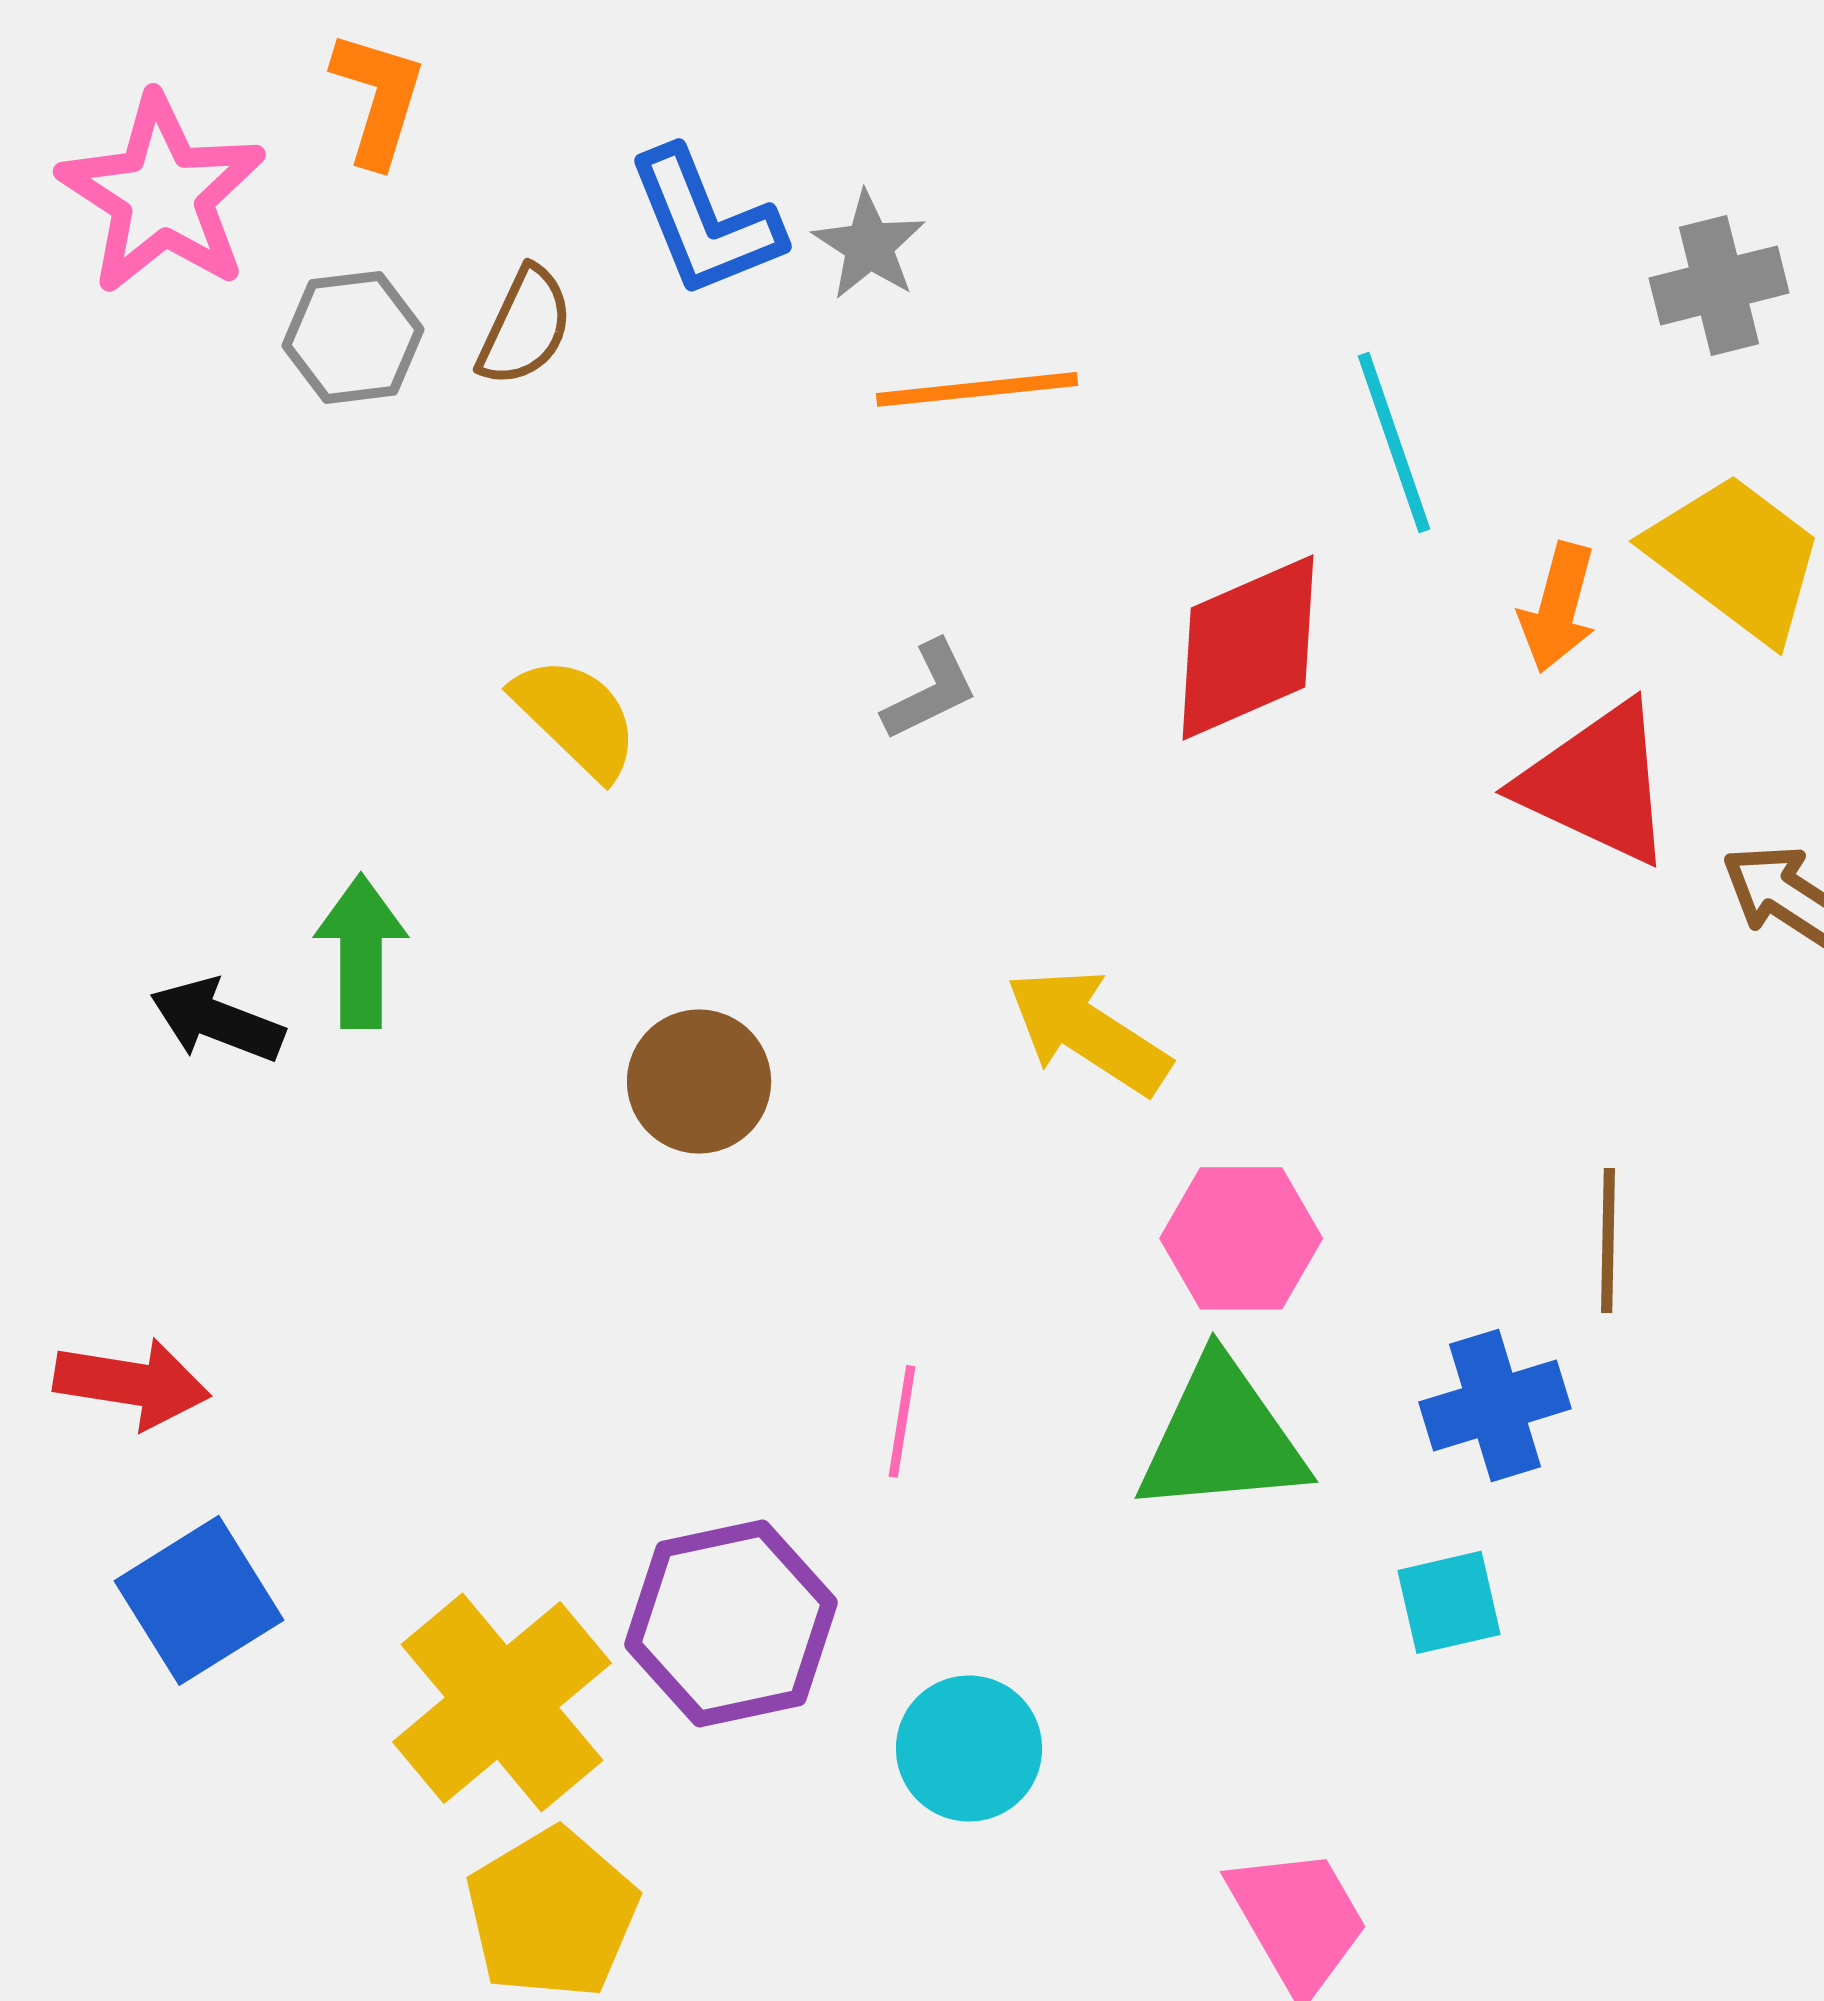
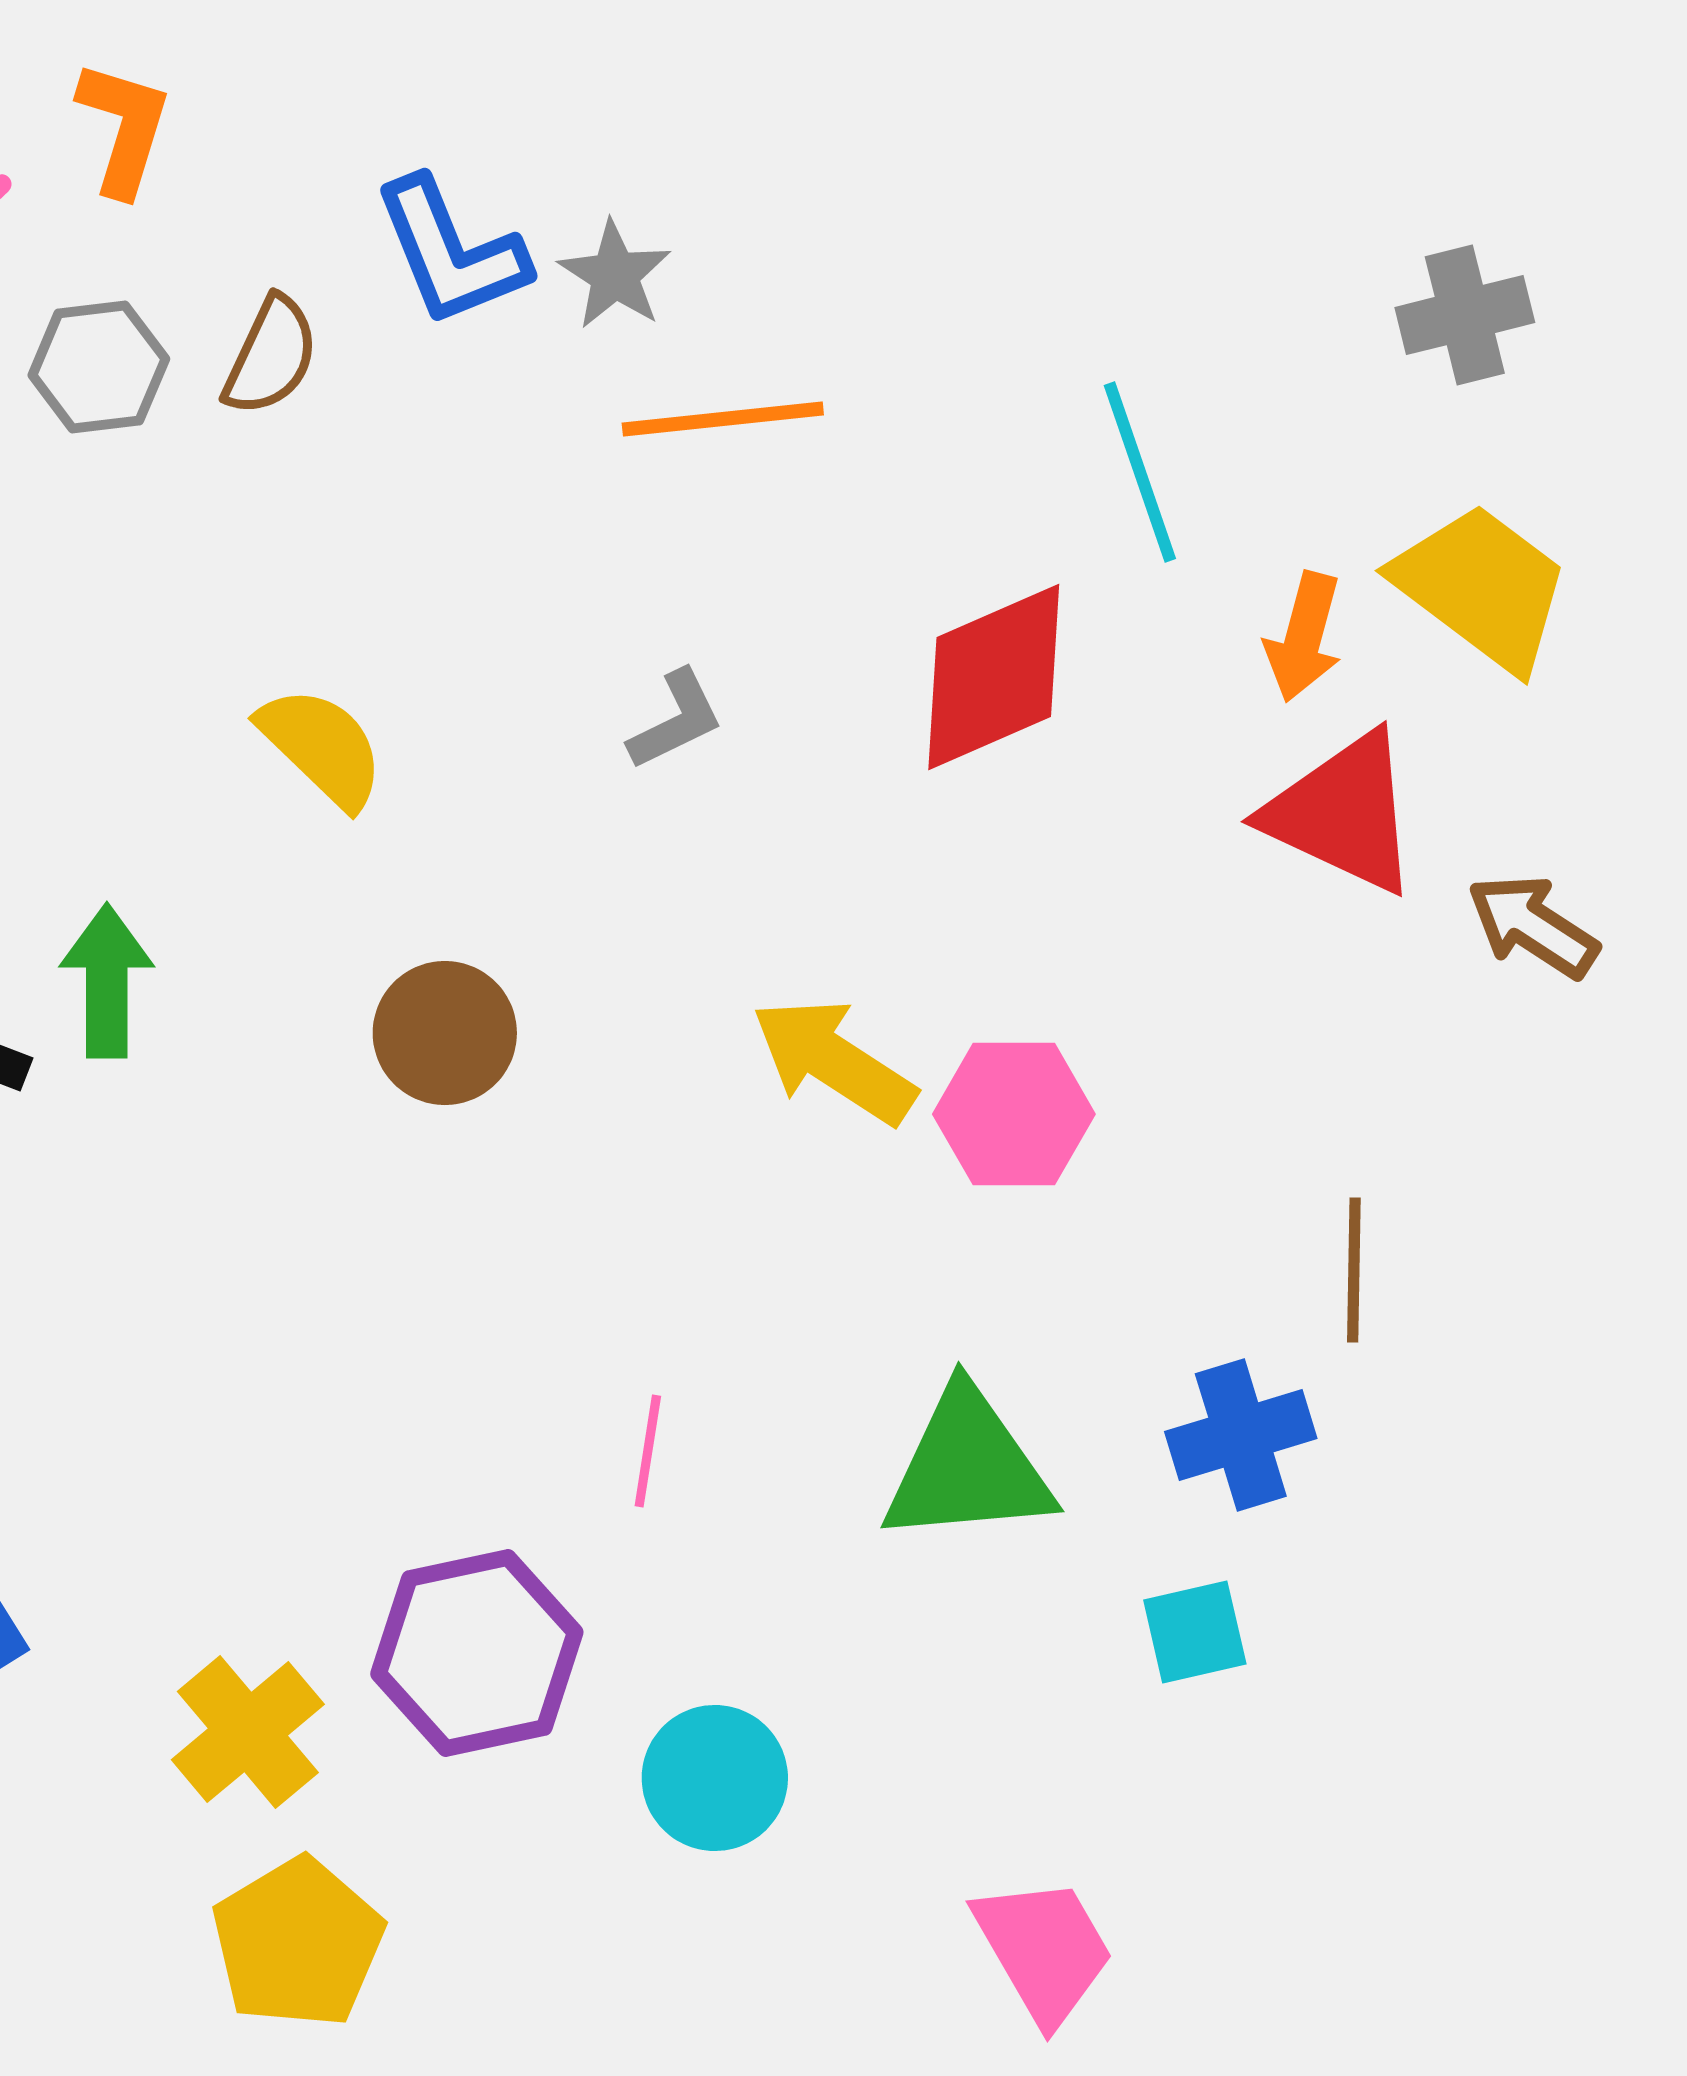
brown circle: (699, 1081) -> (445, 1033), moved
pink hexagon: (1241, 1238) -> (1014, 1114), moved
yellow cross: (502, 1702) -> (248, 1732), size x0.7

